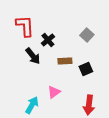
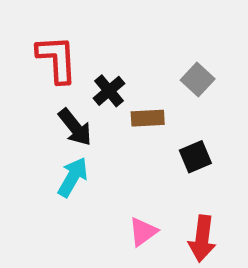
brown rectangle: (65, 61) -> (148, 118), moved
pink triangle: (54, 92) -> (143, 232), moved
cyan arrow: (32, 105) -> (73, 177), moved

